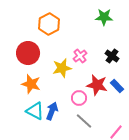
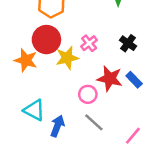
red circle: (28, 53) -> (46, 40), moved
orange star: (31, 84) -> (26, 60), moved
blue arrow: (52, 111) -> (57, 126), moved

